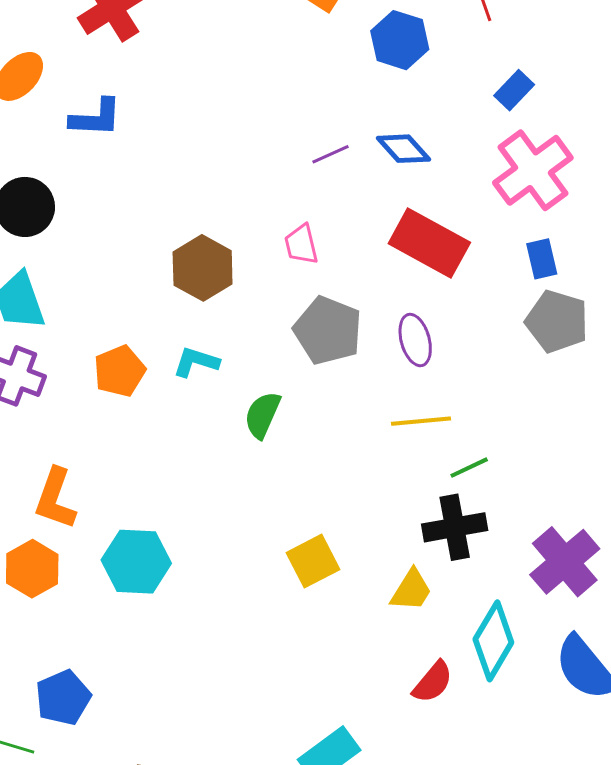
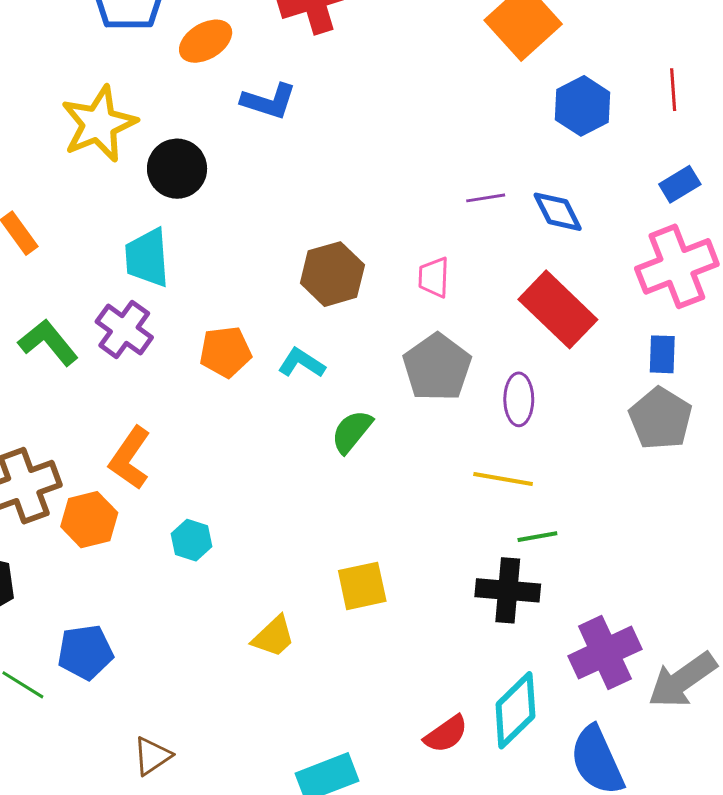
cyan hexagon: (136, 562) -> (192, 540), size x0.6
yellow trapezoid: (411, 590) -> (273, 637), moved

